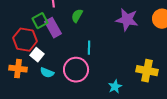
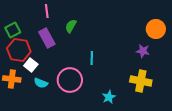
purple star: (127, 20) -> (143, 51), moved, size x0.6
green square: (40, 21) -> (13, 30), moved
cyan line: (89, 48) -> (92, 58), moved

